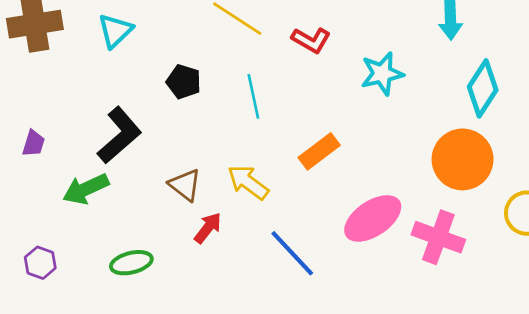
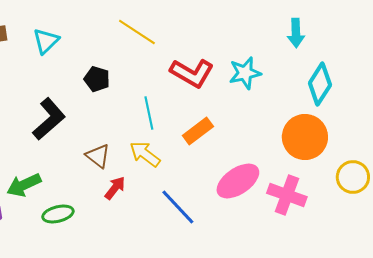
red L-shape: (311, 40) -> (192, 73), moved, size x1.5
cyan line: (253, 96) -> (149, 113), moved
green arrow: (86, 189) -> (24, 185), moved

